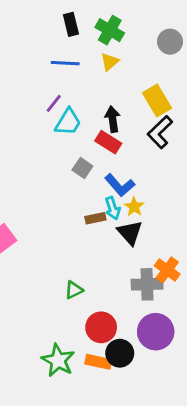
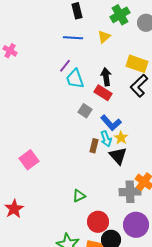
green cross: (110, 30) -> (120, 15), moved, turned 30
yellow rectangle: (157, 101) -> (137, 64), turned -40
cyan trapezoid: (68, 122) -> (75, 79), turned 130
brown rectangle: (95, 218) -> (94, 146), turned -64

